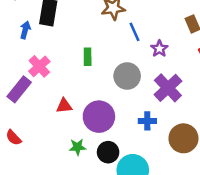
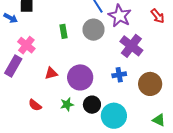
blue arrow: (25, 30) -> (11, 18), turned 112
purple star: (159, 49) -> (120, 16), size x1.6
gray circle: (127, 76) -> (93, 30), moved
red semicircle: (14, 138) -> (35, 105), moved

